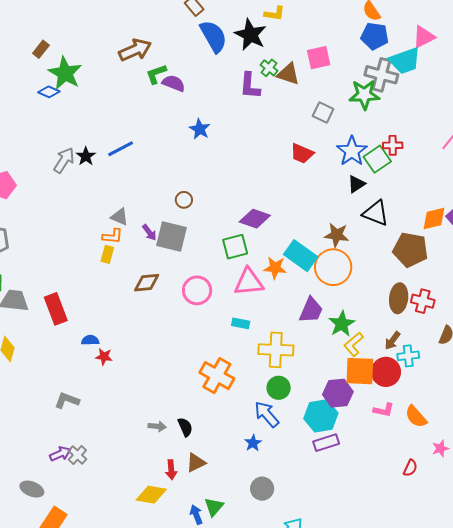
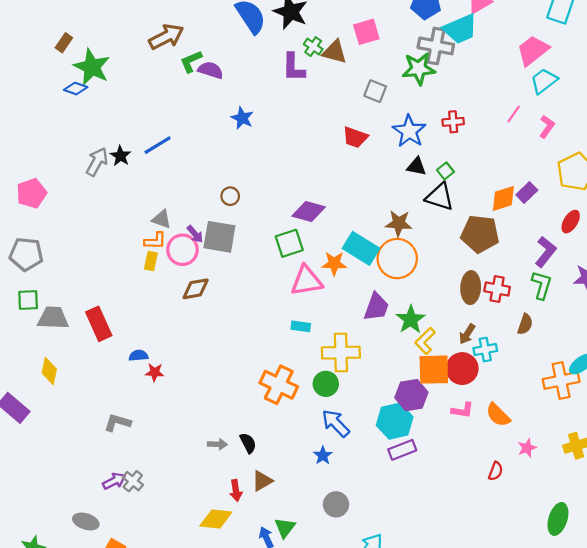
green square: (377, 159) -> (445, 171), moved, size x0.6
black triangle: (356, 184) -> (416, 167), turned 48
pink circle: (197, 290) -> (182, 250), moved
green circle: (279, 388) -> (326, 384), moved

